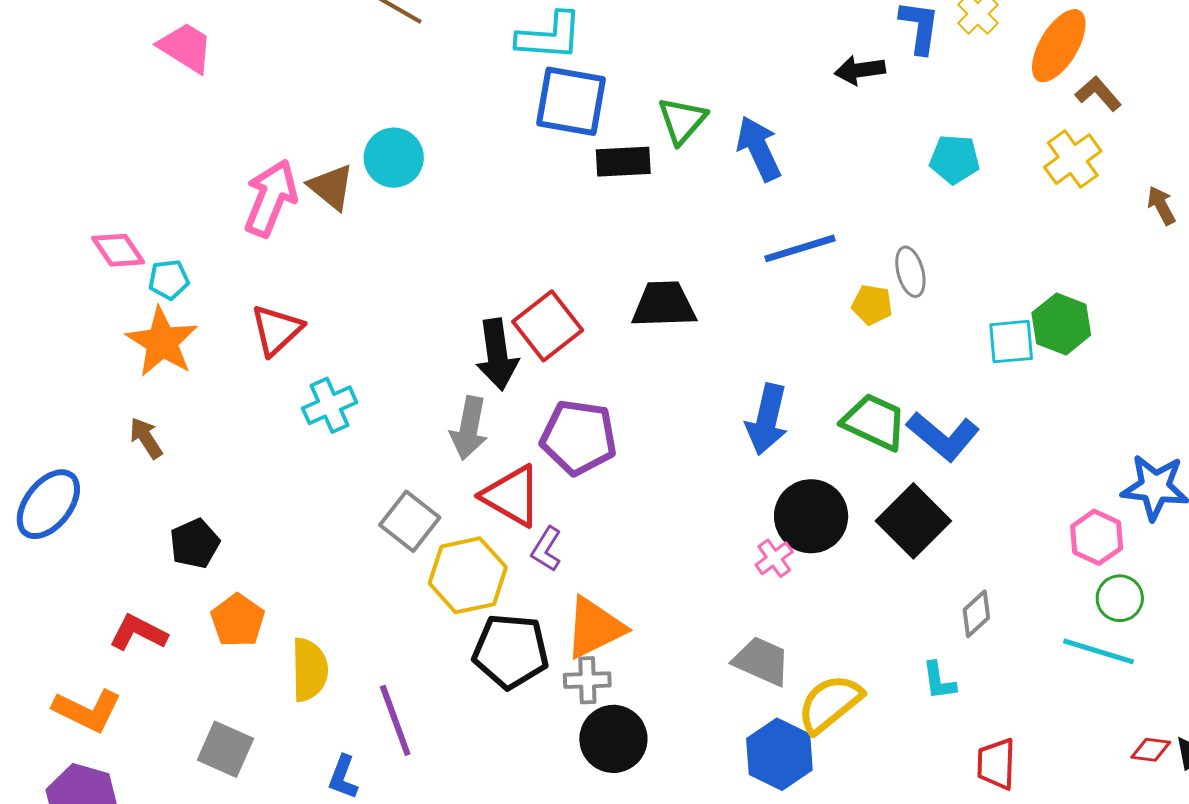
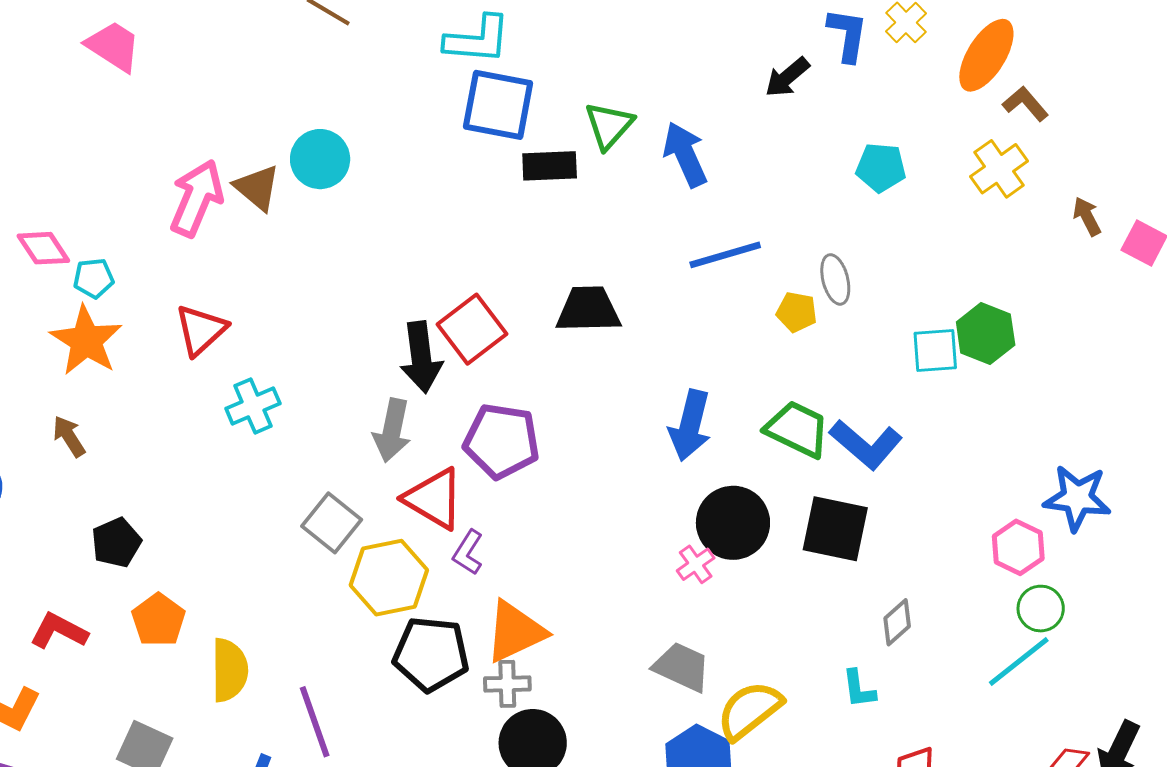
black arrow: (860, 70) -> (787, 77), turned -33
black square: (913, 521) -> (835, 529), turned -34
cyan line: (1099, 651) -> (1019, 661), turned -56

